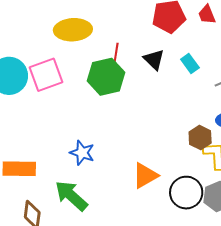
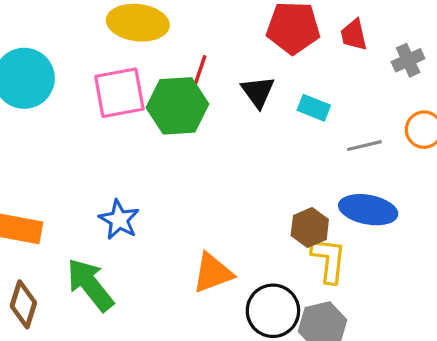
cyan rectangle: (190, 64) -> (314, 108), turned -42
pink square: (46, 75) -> (119, 93), moved

